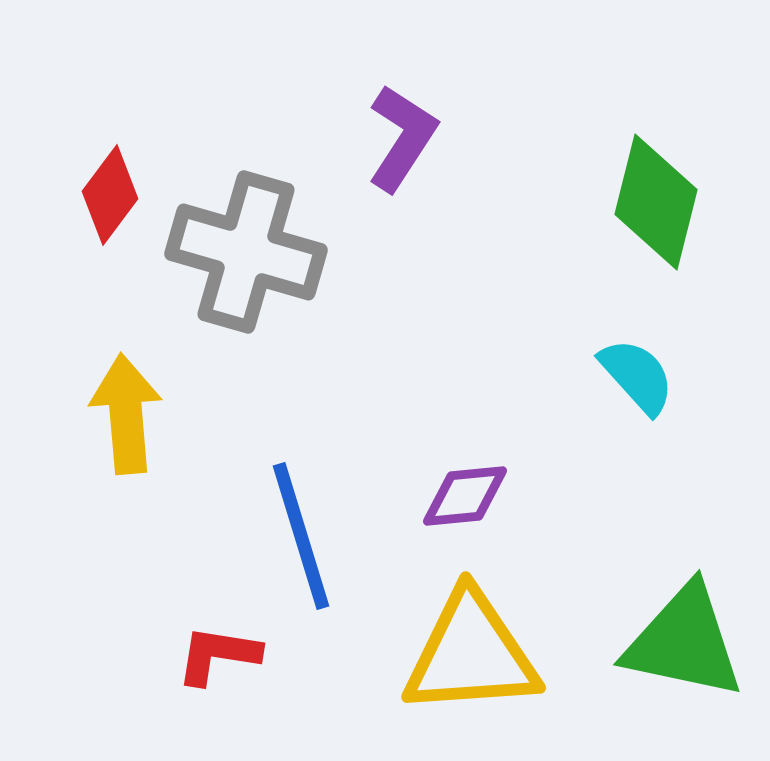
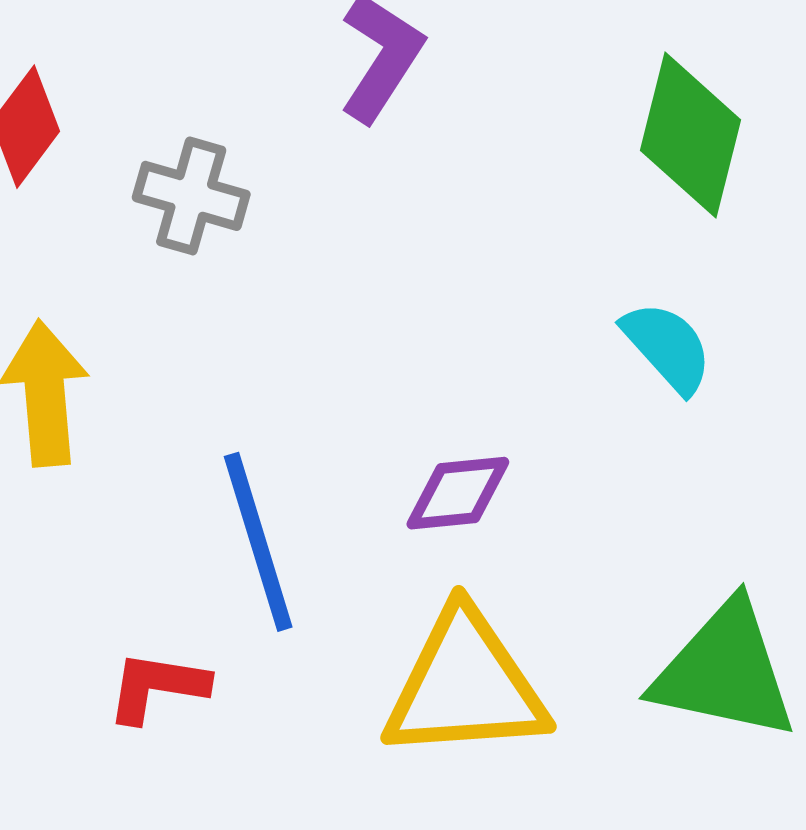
gray cross: (246, 252) -> (191, 196), size x0.6

